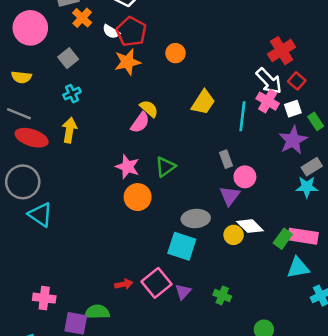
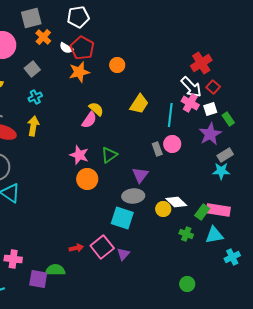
pink circle: (245, 177) -> (172, 144), moved
purple triangle: (230, 196) -> (140, 175), moved
green cross: (222, 296) -> (186, 234), moved

